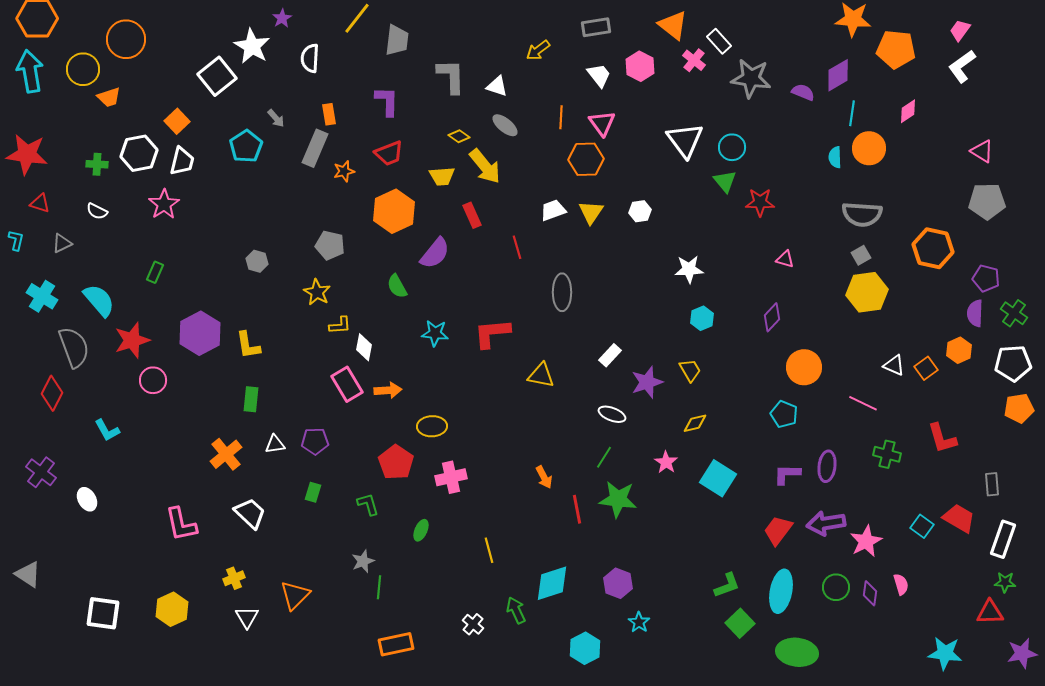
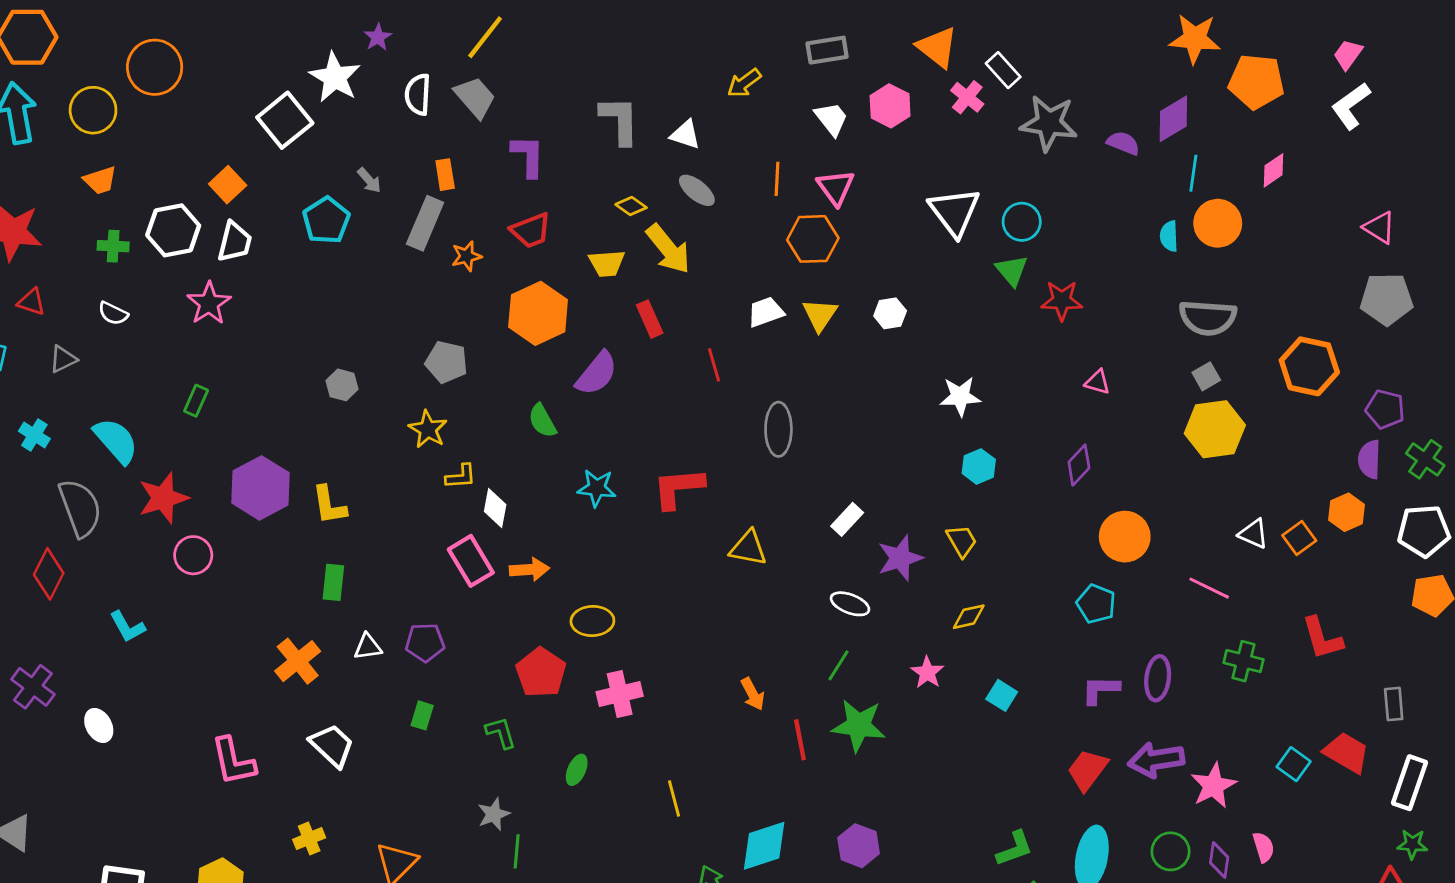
gray trapezoid: (397, 40) -> (475, 97), moved, turned -48
orange trapezoid: (109, 97) -> (100, 180), moved
cyan cross: (42, 296) -> (34, 435), size x0.7
cyan square: (718, 478) -> (1002, 695), size x0.6

